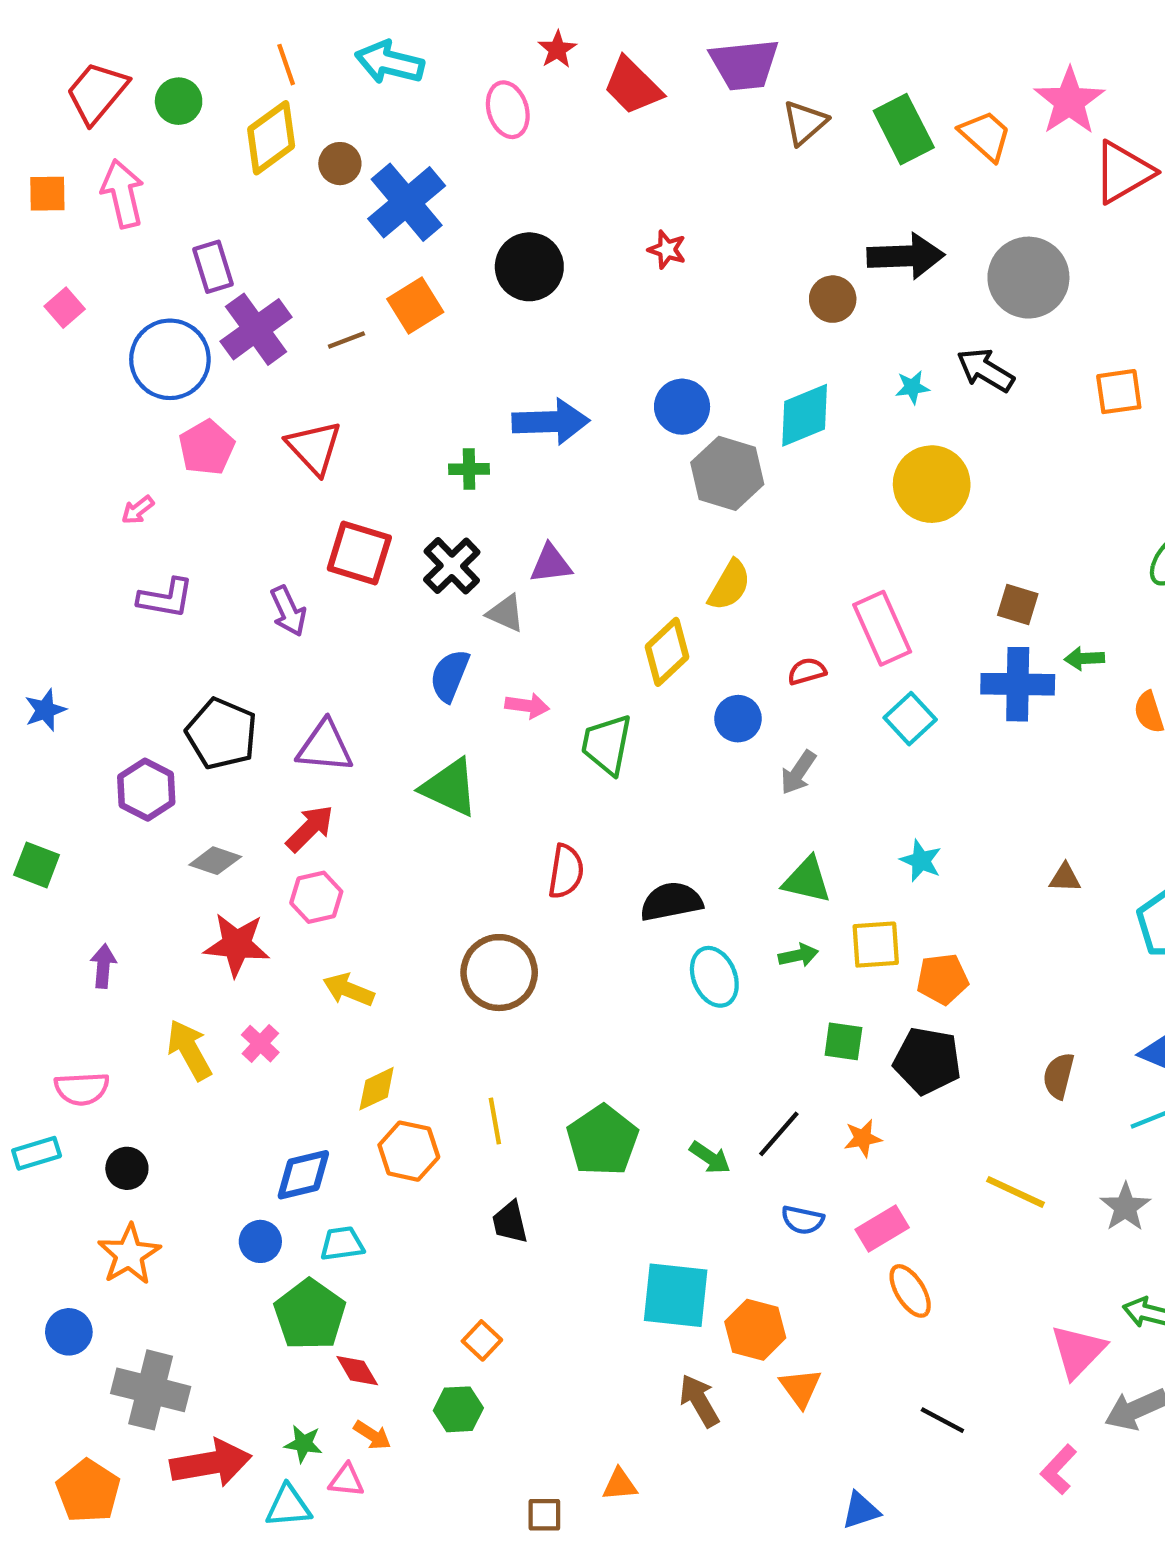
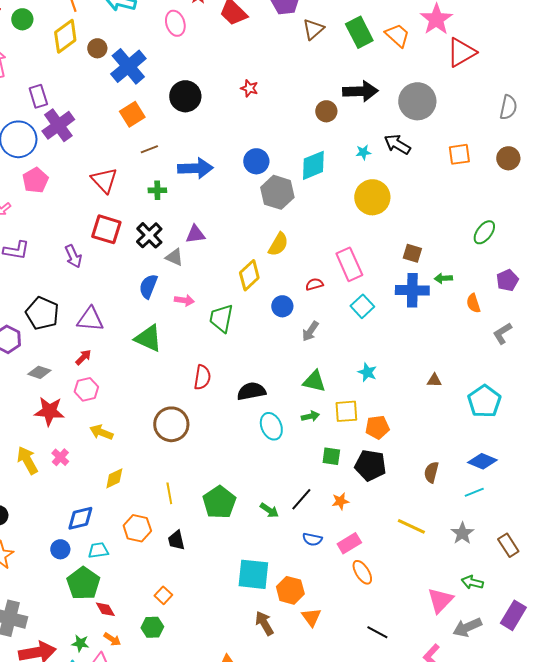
brown line: (346, 340) -> (149, 149), moved
red triangle: (314, 448) -> (104, 180), moved
red arrow: (310, 828) -> (83, 357), size x0.7
orange hexagon: (409, 1151) -> (137, 528), moved

